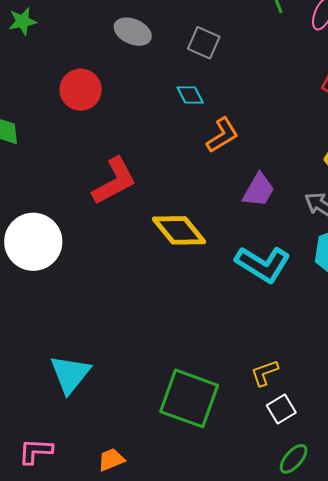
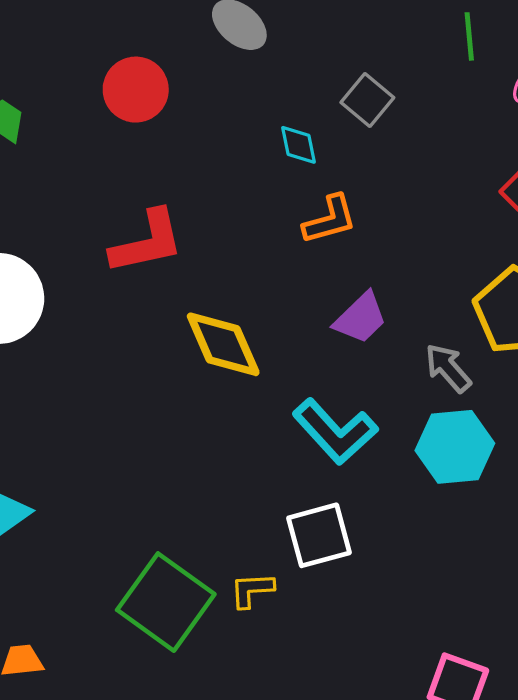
gray square: (204, 43) -> (367, 100), moved
yellow L-shape: (265, 373) -> (252, 590), moved
white square: (281, 409) -> (319, 535), moved, size x1.5

